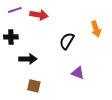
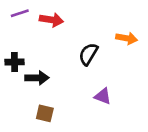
orange arrow: (96, 29) -> (127, 38), turned -63
black cross: (11, 37) -> (15, 62), moved

